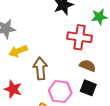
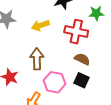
yellow arrow: (18, 51) -> (40, 25), moved

